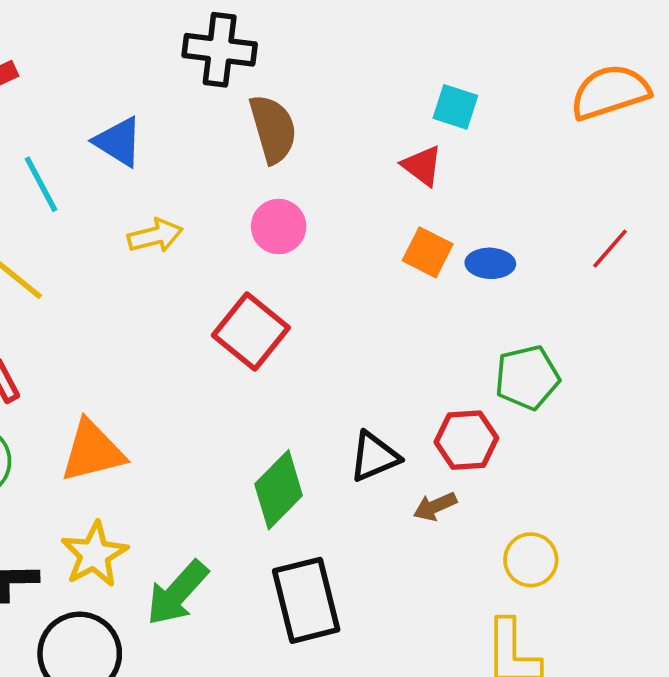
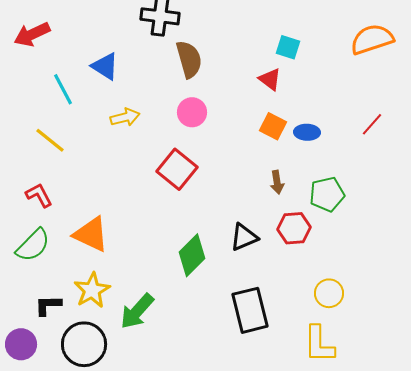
orange triangle: (93, 451) -> (91, 234), turned 39
brown arrow: (435, 506) -> (277, 182), moved, turned -75
black rectangle: (306, 600) -> (250, 310), moved

